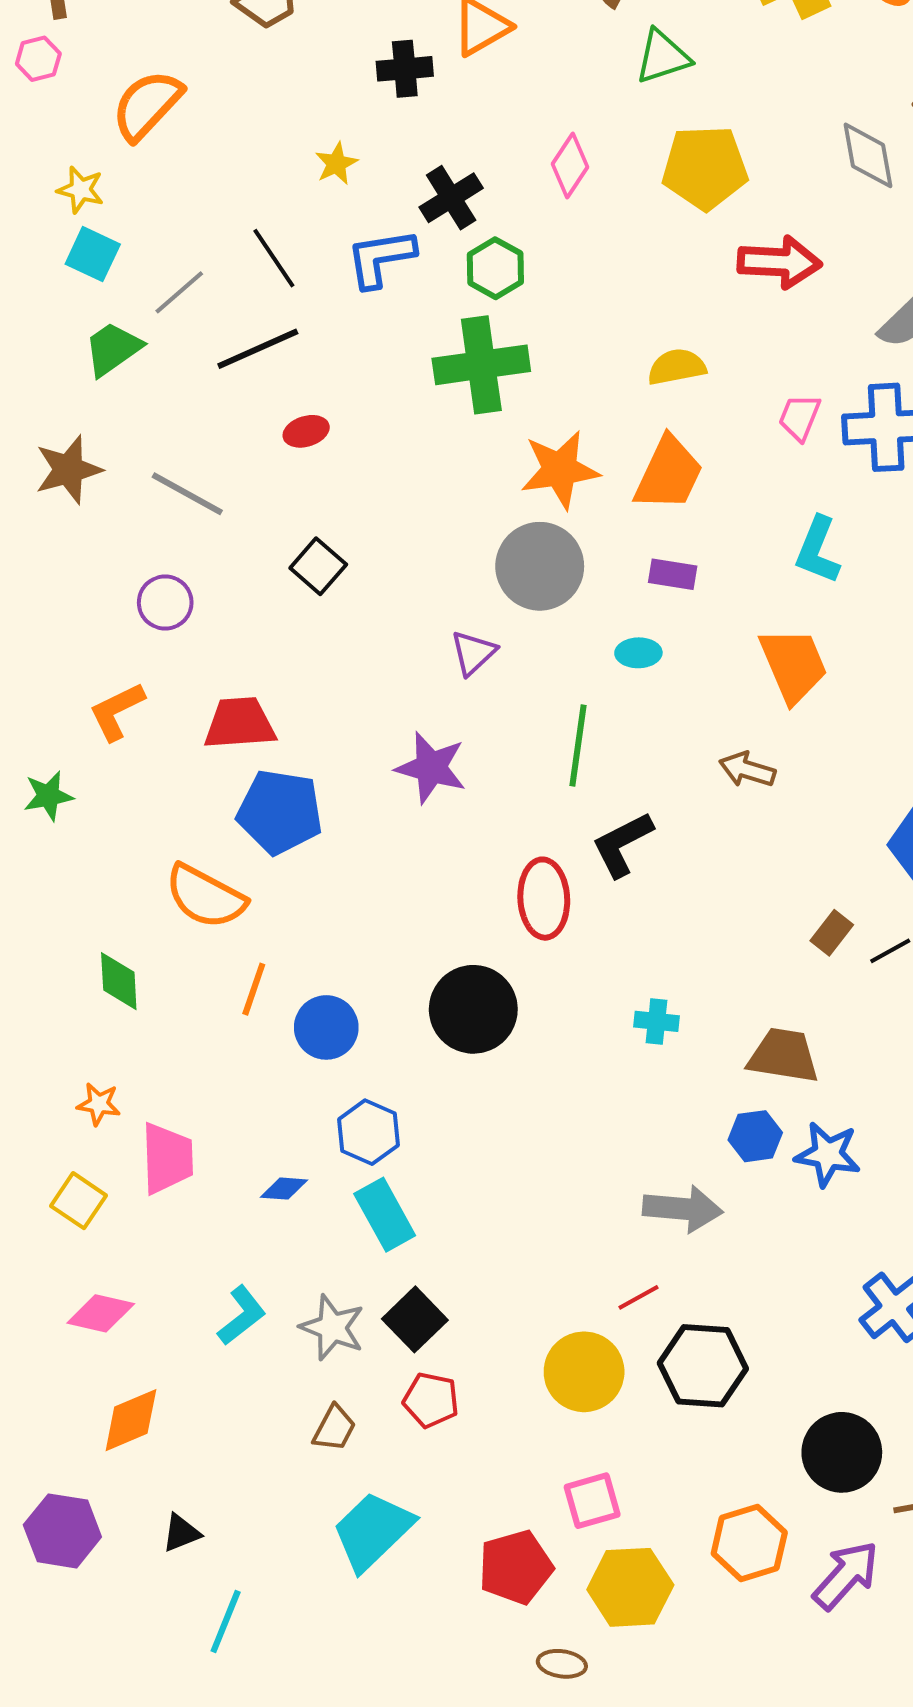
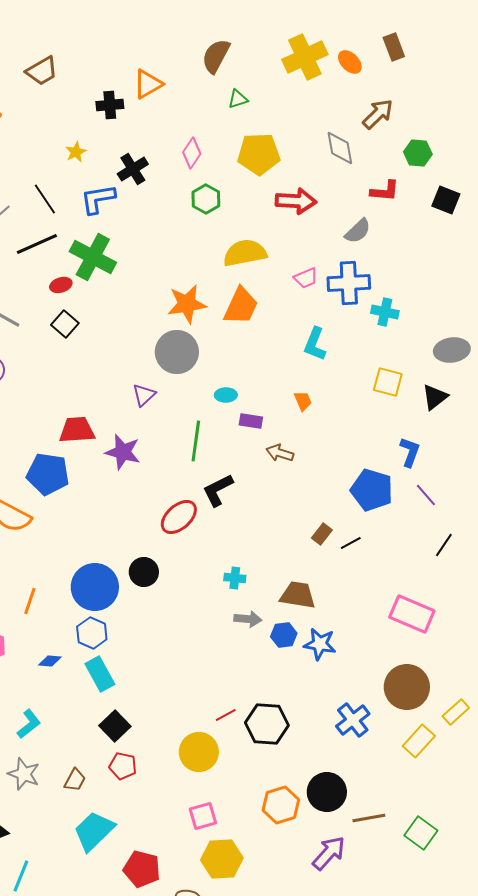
green triangle: (663, 57) -> (238, 99), size x0.7
green hexagon: (495, 268) -> (206, 199), moved
green cross: (481, 365) -> (93, 257), moved, turned 36
yellow semicircle: (677, 367) -> (245, 253), size x1.5
pink trapezoid: (800, 417) -> (306, 278), turned -135
black square: (318, 566) -> (65, 324), moved
purple rectangle: (673, 574) -> (251, 421), moved
orange trapezoid: (793, 665) -> (303, 401), size x0.5
red trapezoid: (240, 723) -> (77, 430), moved
red ellipse: (544, 899) -> (179, 517), turned 51
orange line: (254, 989) -> (30, 601), moved
black circle: (473, 1009) -> (144, 572), size x0.7
blue circle: (326, 1027) -> (95, 587), moved, size x1.5
gray arrow: (683, 1209) -> (248, 619), moved, size x0.7
gray star: (332, 1328) -> (24, 774), moved
black hexagon: (703, 1366) -> (267, 724), moved
orange hexagon: (749, 1543) -> (281, 805), moved
red pentagon: (516, 1567) -> (142, 869), moved, turned 30

